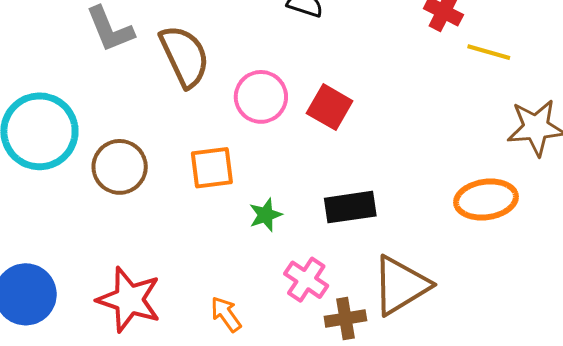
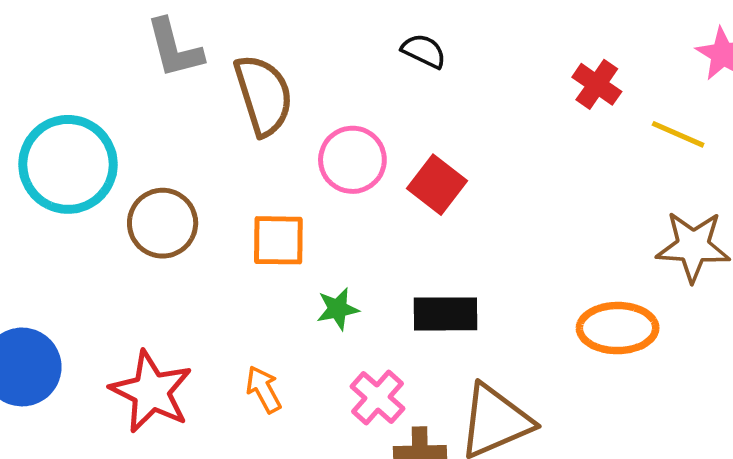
yellow line: (489, 52) -> (678, 134), moved
orange arrow: (226, 314) -> (264, 389), moved

